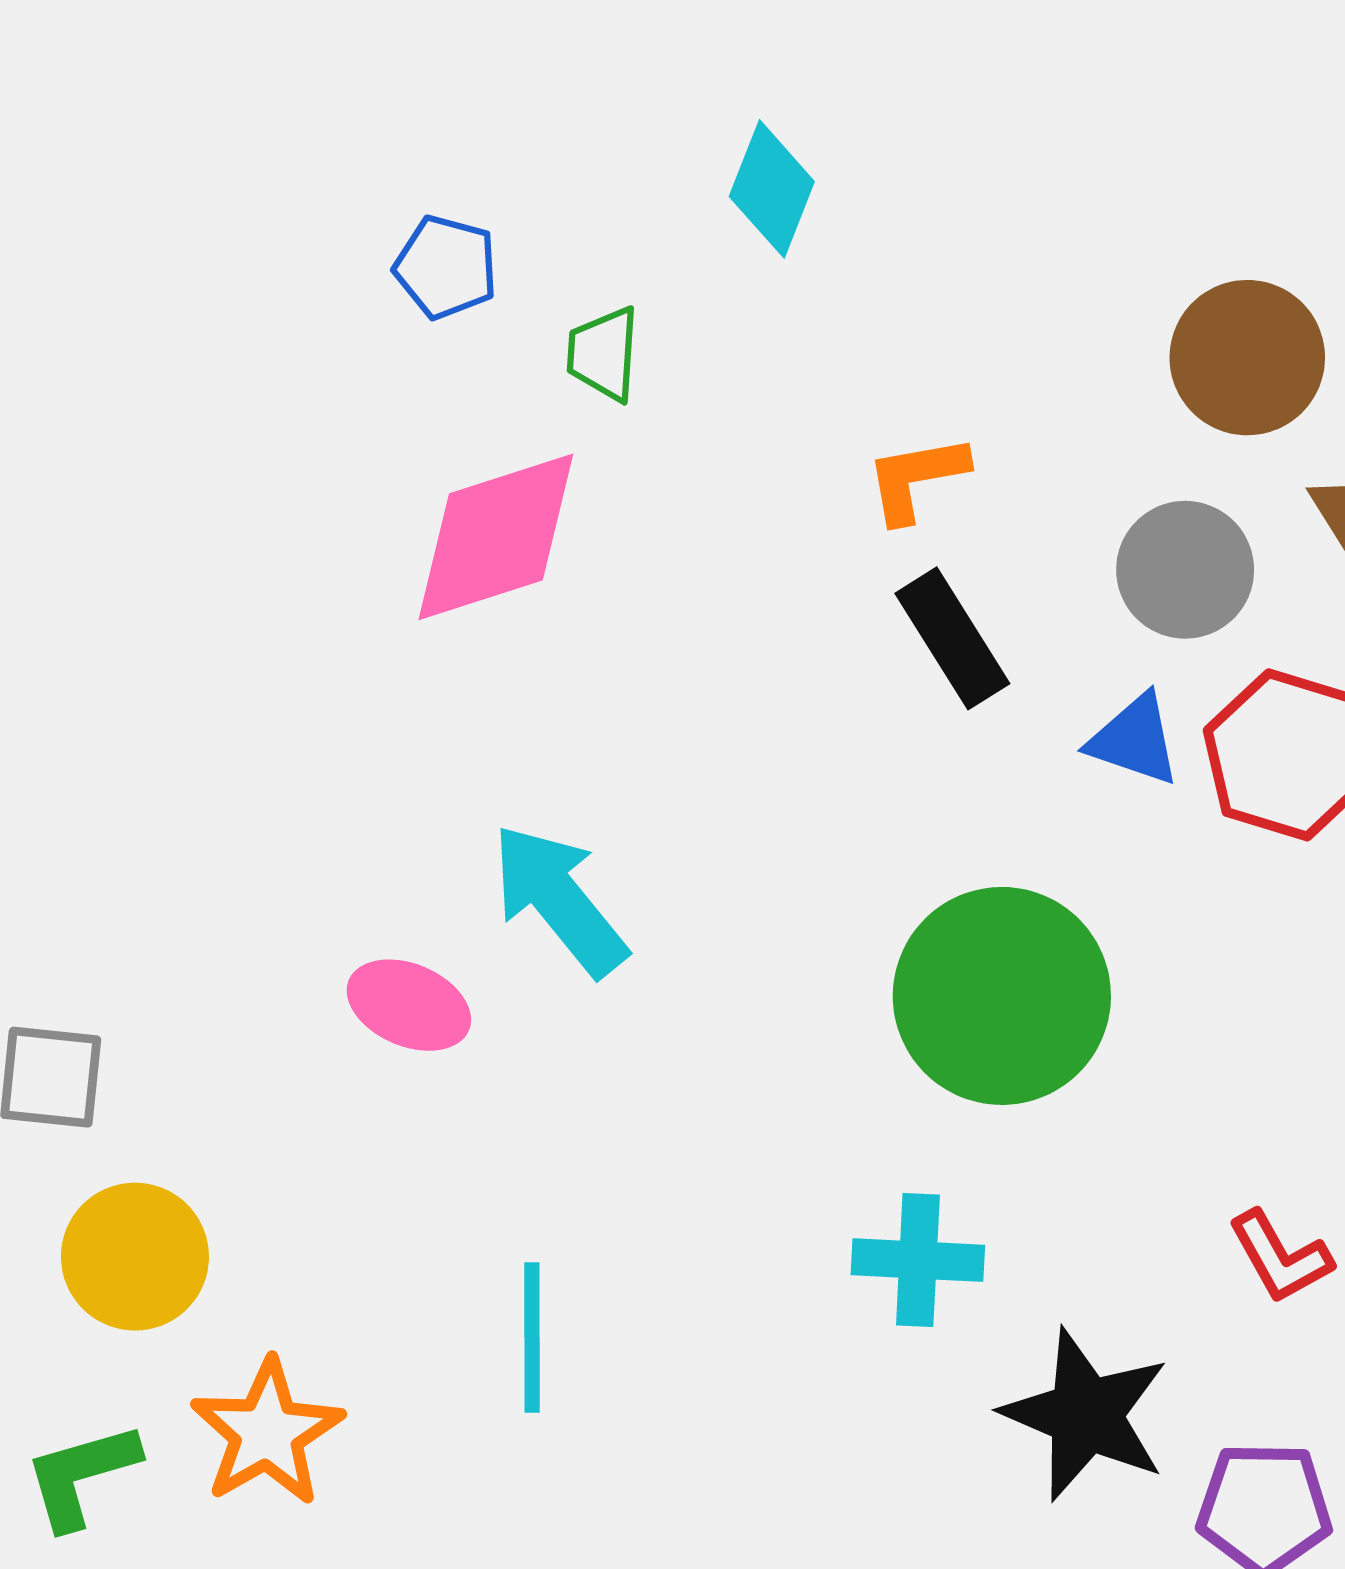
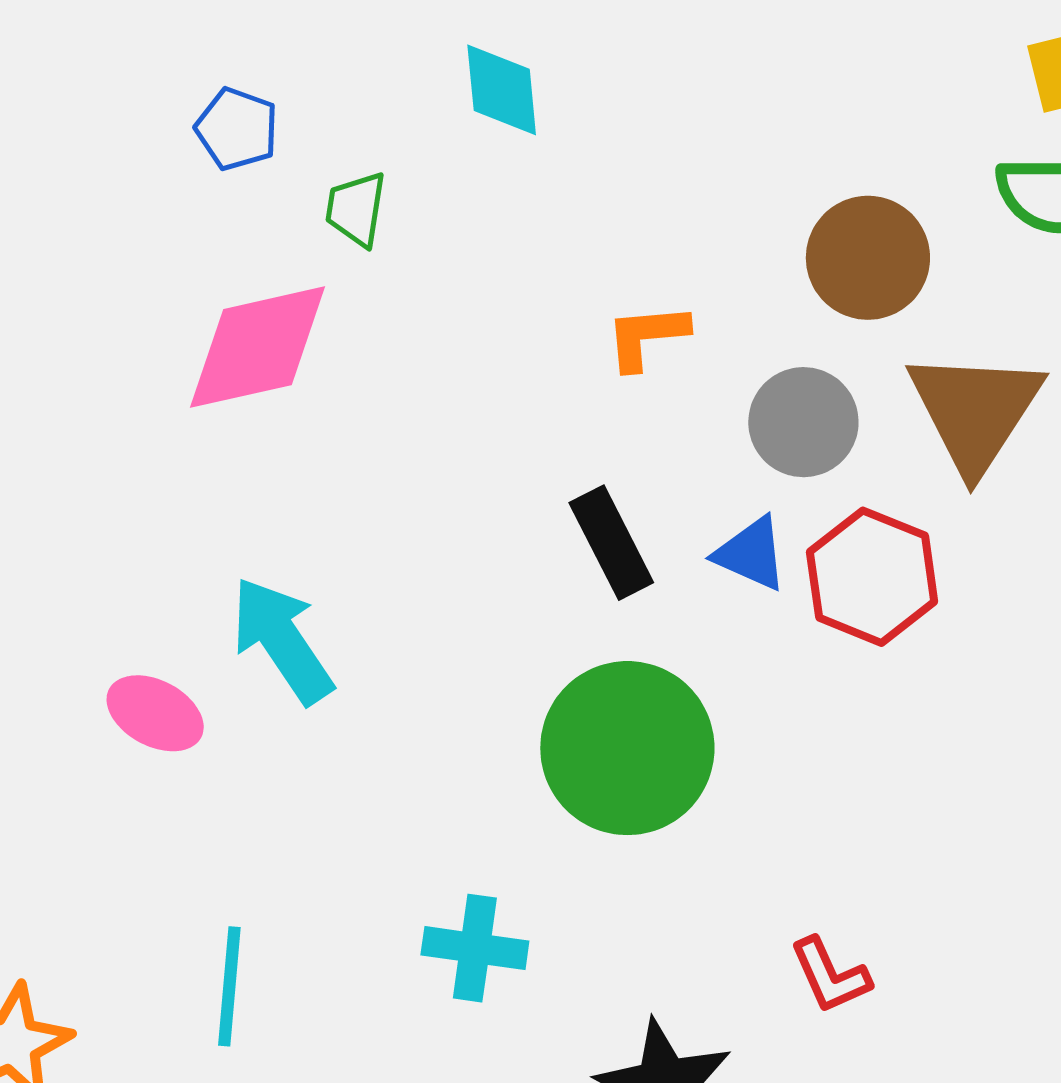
cyan diamond: (772, 189) -> (502, 90), turned -32
orange L-shape: (916, 478) -> (647, 336), moved
black rectangle: (952, 638) -> (611, 543), moved
cyan cross: (918, 1260) -> (475, 948), moved

